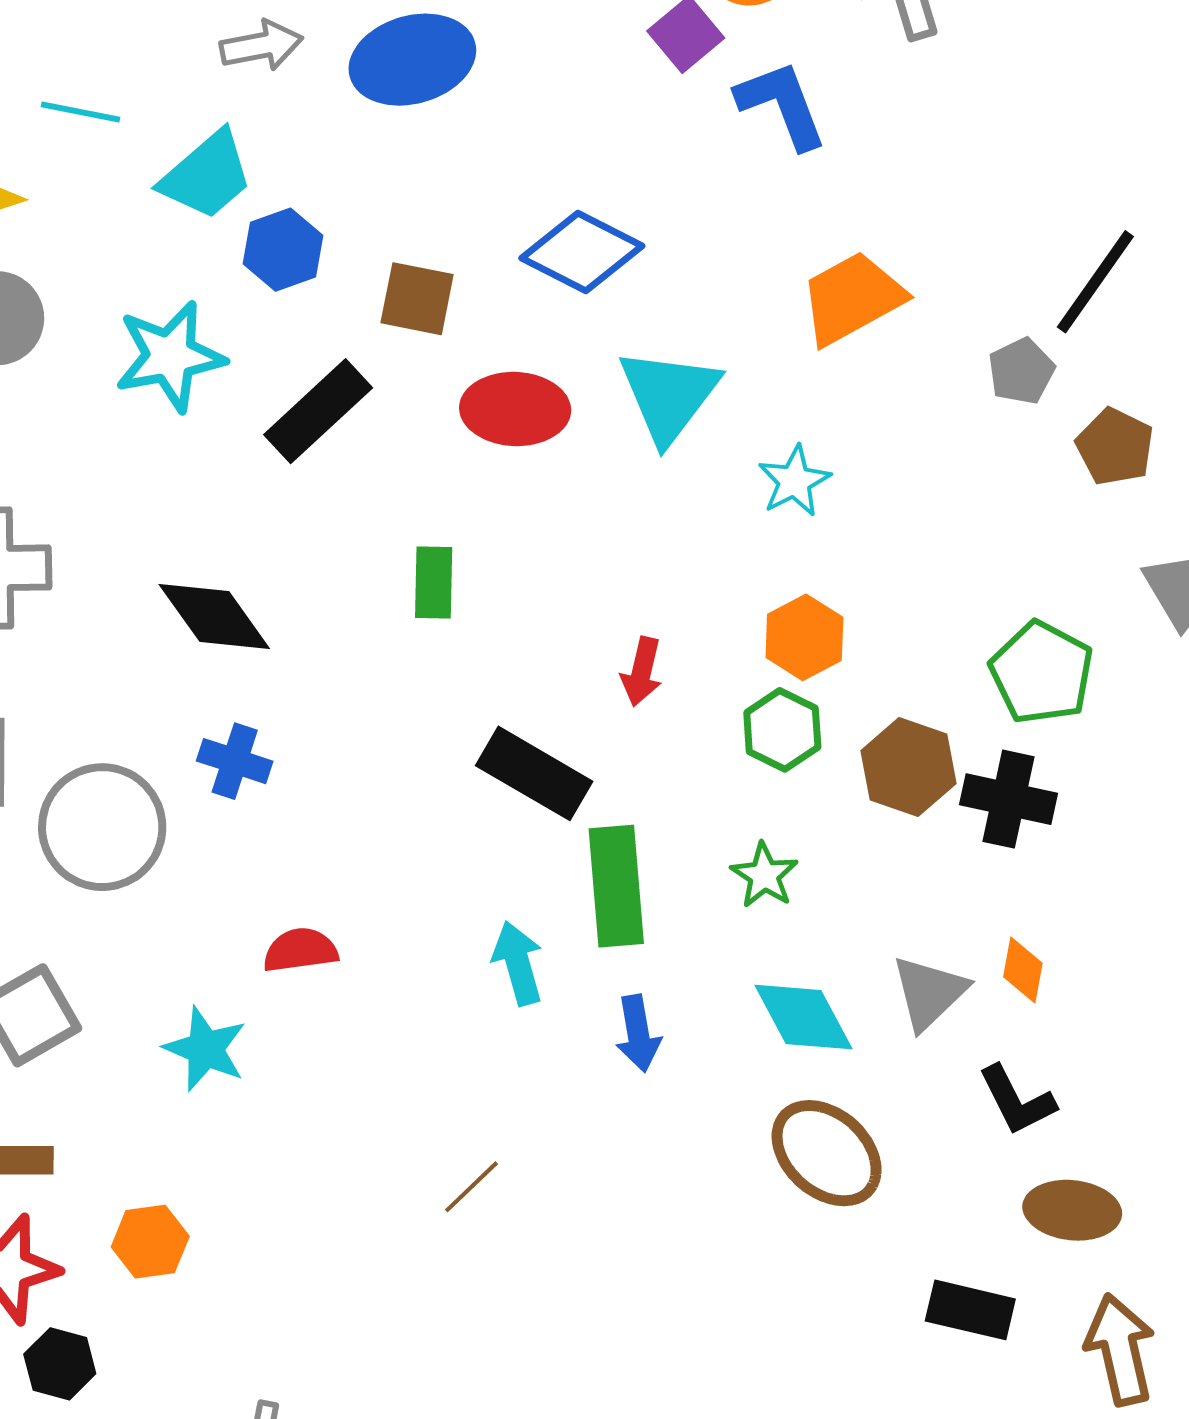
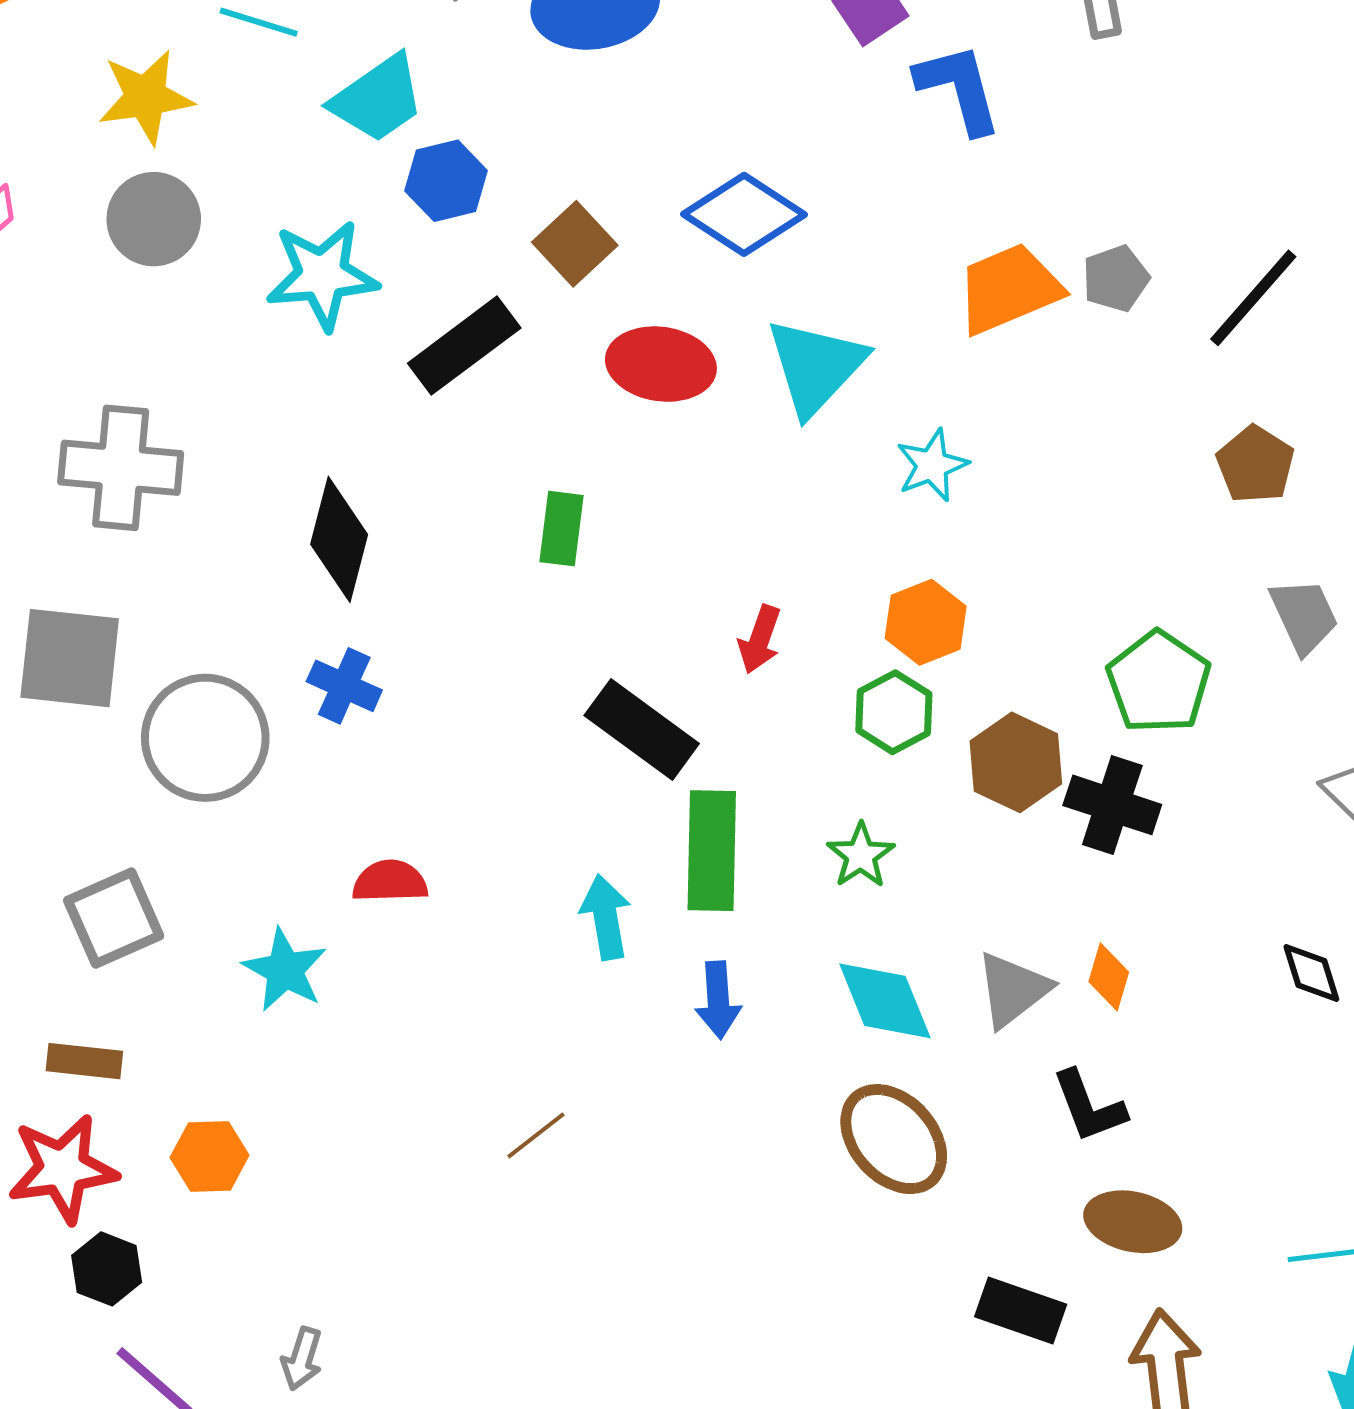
brown square: (417, 299) -> (575, 244), turned 30
gray pentagon: (1021, 371) -> (1116, 279), moved
black diamond: (214, 616) -> (339, 539), turned 44

